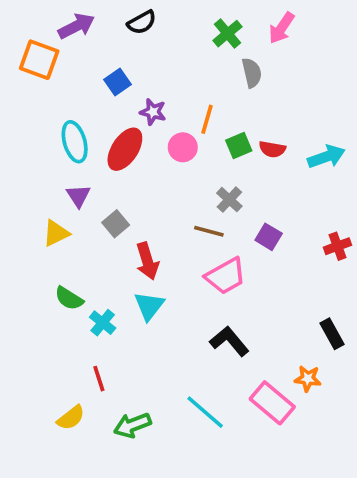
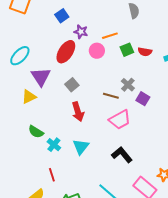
orange line: (207, 119) -> (110, 36), turned 56
cyan ellipse: (75, 142) -> (20, 56), moved, turned 60
purple triangle: (78, 196) -> (41, 77), size x1.5
gray cross: (229, 200) -> (128, 85), moved
gray square: (116, 224) -> (72, 85), moved
cyan triangle: (149, 306) -> (81, 147), moved

